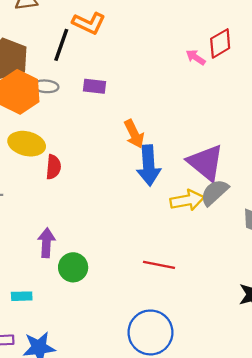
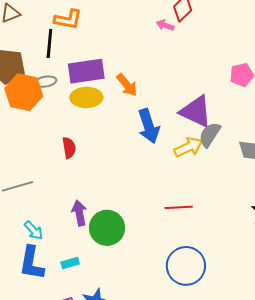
purple rectangle: (95, 86) -> (86, 71), size x1.8
orange arrow: (134, 134) -> (127, 85), moved
yellow ellipse: (27, 144) -> (86, 97), moved
green circle: (73, 267) -> (107, 228), size x1.4

